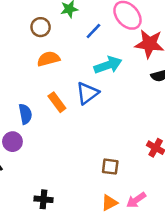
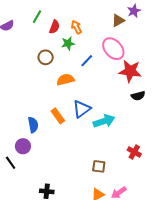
orange semicircle: (48, 59) -> (65, 80), moved
cyan arrow: (108, 65) -> (104, 121), moved

